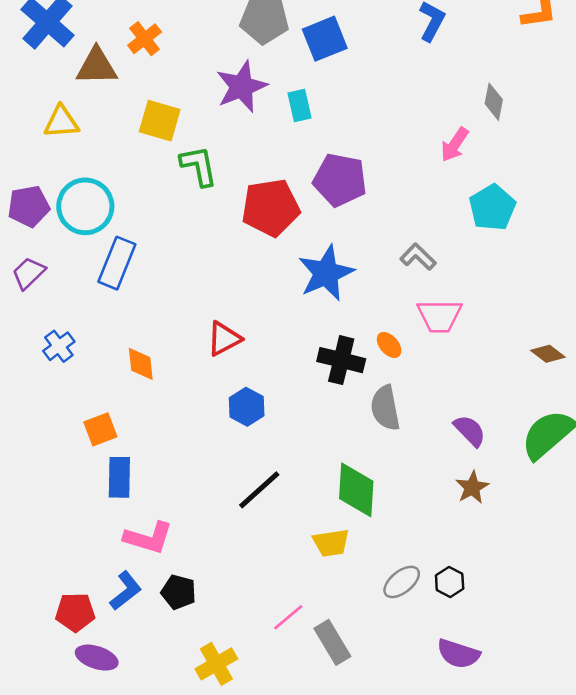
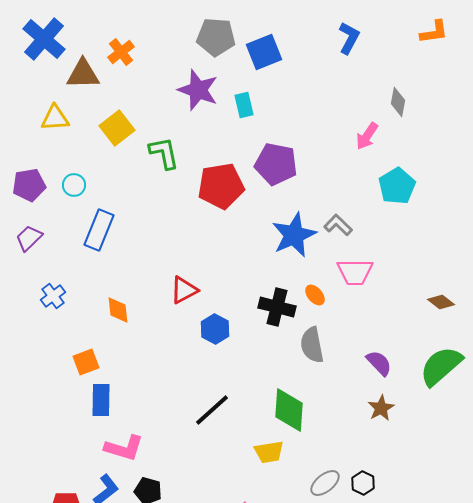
purple star: (242, 87) -> (198, 90), turned -30
yellow square: (160, 121) -> (117, 128), moved, turned 36
cyan circle: (85, 206) -> (74, 185), size x0.5
blue star: (326, 273) -> (294, 235), moved
blue hexagon: (247, 407) -> (215, 329), moved

